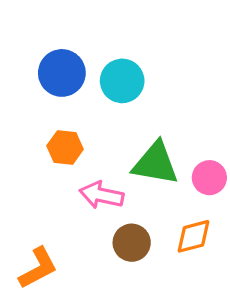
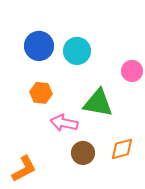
pink circle: (209, 178) -> (132, 71), moved

